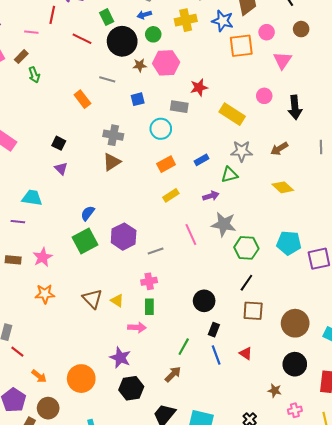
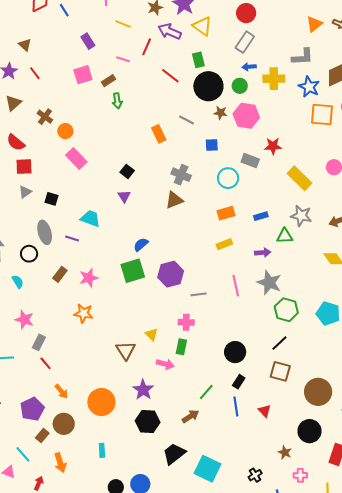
blue arrow: (144, 15) -> (249, 67), moved
brown rectangle: (13, 260) -> (60, 274), turned -70
brown triangle: (92, 299) -> (126, 350), moved

